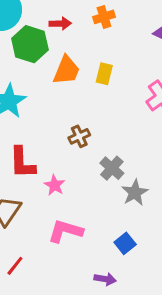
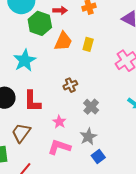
pink star: (55, 185) -> (59, 122), moved
gray star: (135, 193) -> (88, 137), moved

